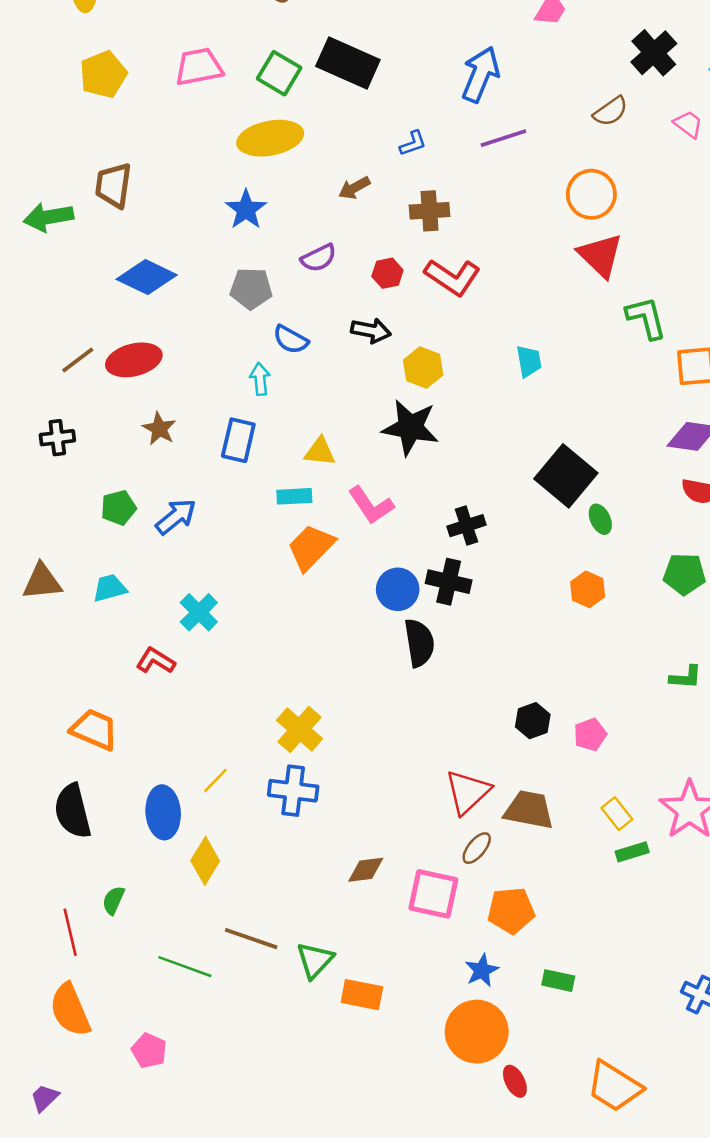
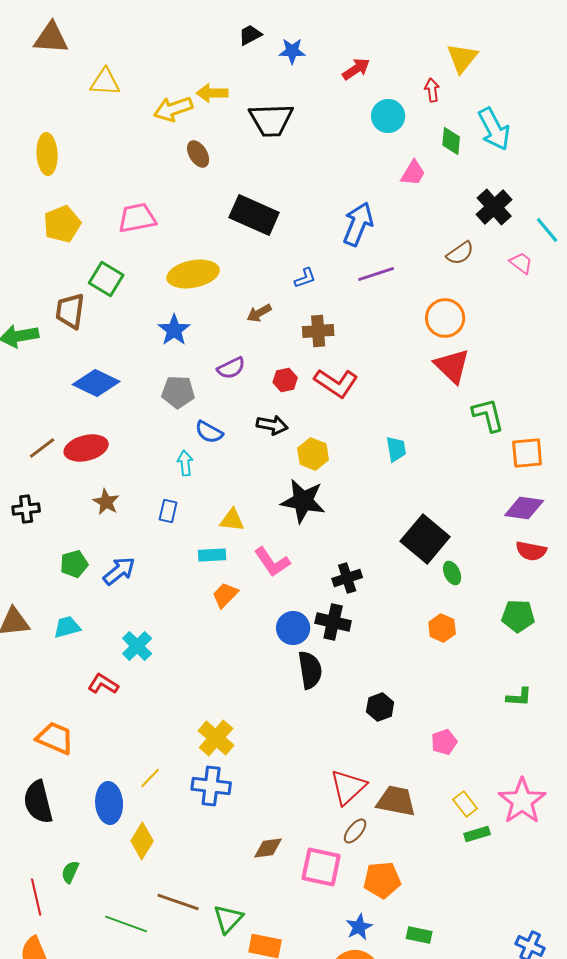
green square: (279, 73) -> (106, 279), moved
blue rectangle: (238, 440) -> (168, 511), size x0.7
orange trapezoid: (311, 547) -> (225, 595), size x0.7
black hexagon: (533, 721) -> (380, 707), moved

